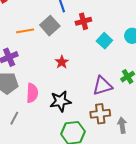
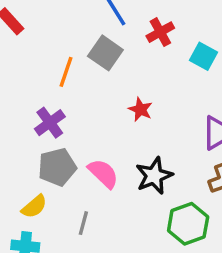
orange line: (25, 31) -> (66, 72), turned -48
pink semicircle: (32, 93) -> (103, 173), turned -36

